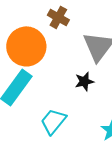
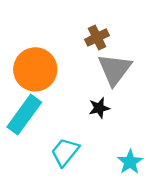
brown cross: (58, 17) -> (97, 37), moved, turned 35

